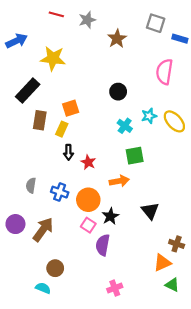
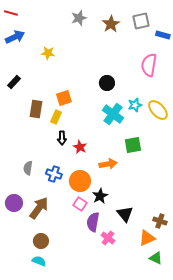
red line: (56, 14) -> (11, 13), moved
gray square: (156, 23) -> (141, 21), turned -30
brown star: (117, 39) -> (111, 24), moved
yellow star: (53, 58) -> (48, 53), size x0.6
black rectangle: (28, 90) -> (14, 82), moved, size x0.6
cyan cross: (125, 126) -> (113, 114), size x1.5
green square: (135, 156) -> (133, 145), moved
black triangle: (150, 211) -> (125, 214), moved
brown circle: (55, 268) -> (41, 241), moved
pink cross: (115, 288) -> (108, 238), moved, turned -32

